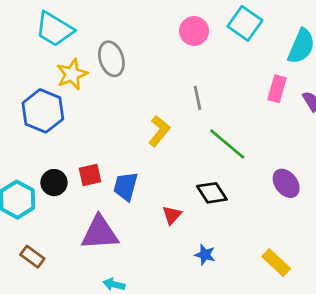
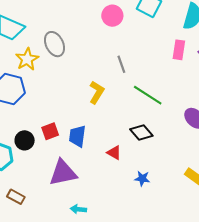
red triangle: (172, 215) -> (114, 153), turned -35

